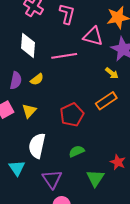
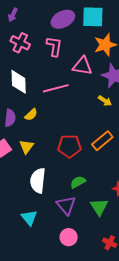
orange rectangle: (106, 101) -> (102, 141), moved
red pentagon: (72, 115) -> (69, 146), turned 30
cyan triangle: (17, 168) -> (29, 218), moved
purple triangle: (52, 179) -> (66, 205), moved

